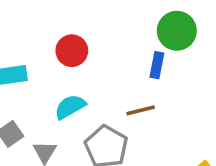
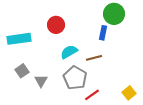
cyan semicircle: (70, 107) -> (69, 52), moved

